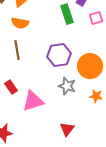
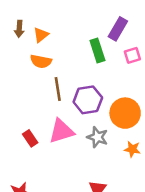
brown line: (17, 50) -> (58, 89), moved
pink triangle: (33, 101) -> (61, 131), moved

